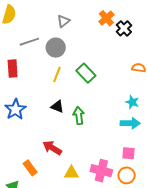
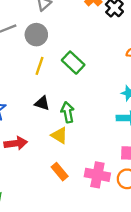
red arrow: (52, 148) -> (16, 143), moved, turned 144
orange rectangle: (30, 168) -> (60, 172), moved
yellow triangle: (71, 173) -> (59, 135), moved, turned 35

